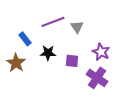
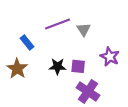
black star: (48, 53) -> (57, 66), moved
purple cross: (97, 78) -> (88, 91), moved

